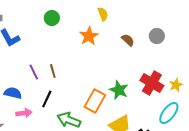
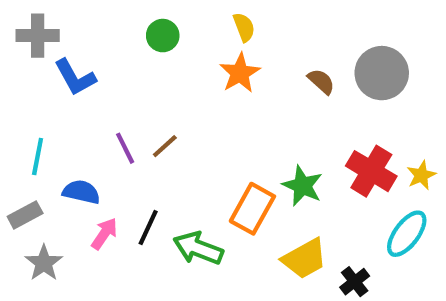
yellow semicircle: (103, 14) -> (244, 27), moved
gray circle: (157, 36) -> (382, 73), size x1.6
brown line: (53, 71) -> (165, 146), turned 64
black line: (47, 99) -> (148, 227), moved
pink arrow: (24, 113) -> (104, 234), turned -49

